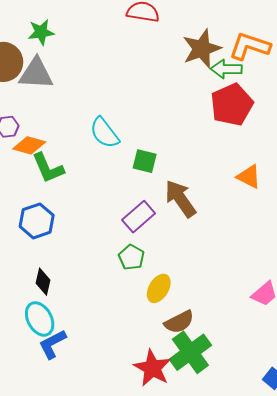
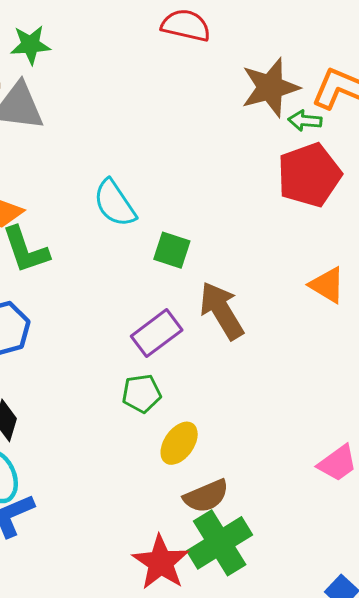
green arrow: (226, 69) -> (305, 121), size x0.7
green pentagon: (131, 257) -> (141, 393), turned 30

